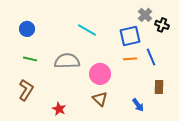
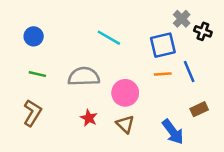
brown rectangle: (159, 87) -> (199, 109), turned 64
blue arrow: (138, 105) -> (173, 132), size x1.5
red star: (59, 109) -> (89, 118), moved

